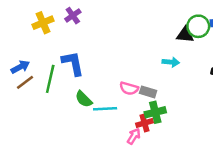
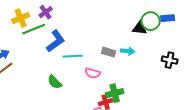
blue L-shape: (73, 63) -> (56, 41), moved, turned 65
green line: (50, 79) -> (34, 29), moved, turned 55
gray rectangle: (148, 92) -> (109, 52), moved
cyan line: (105, 109) -> (73, 56), moved

